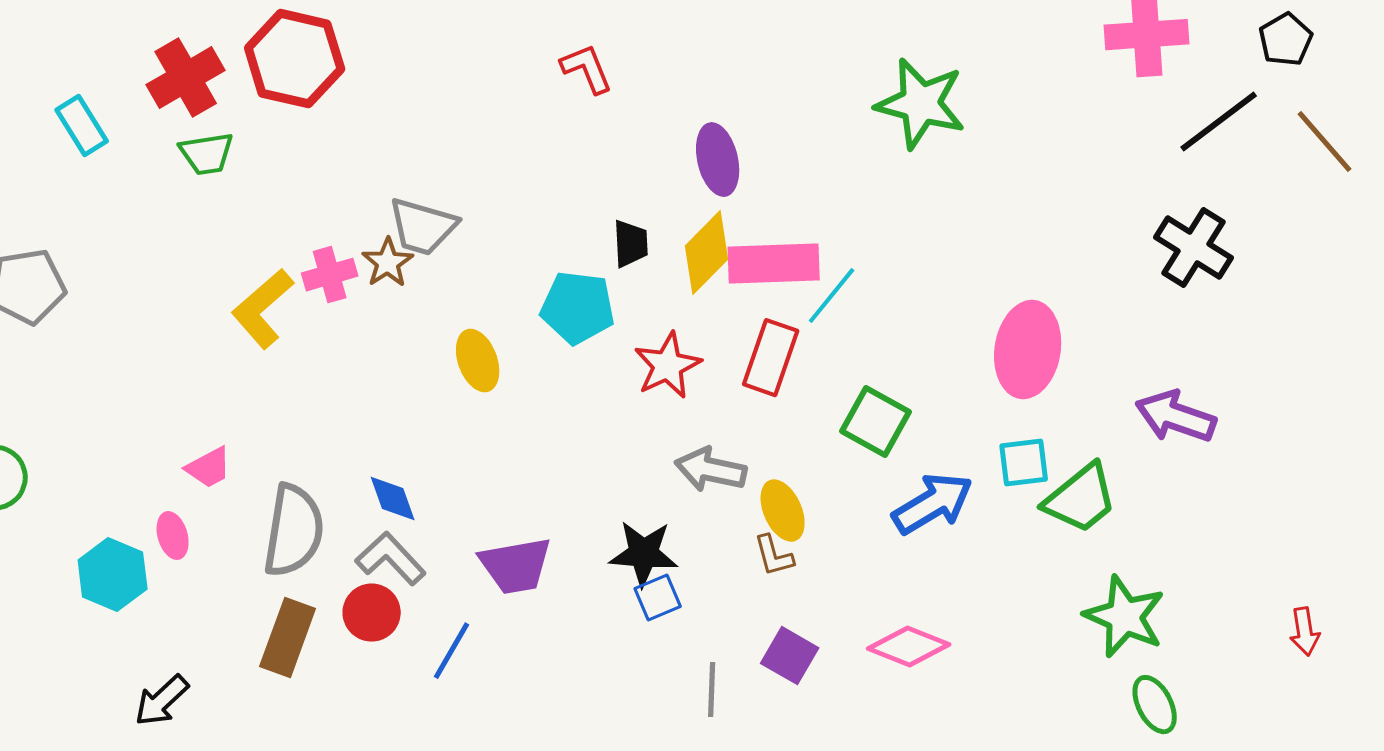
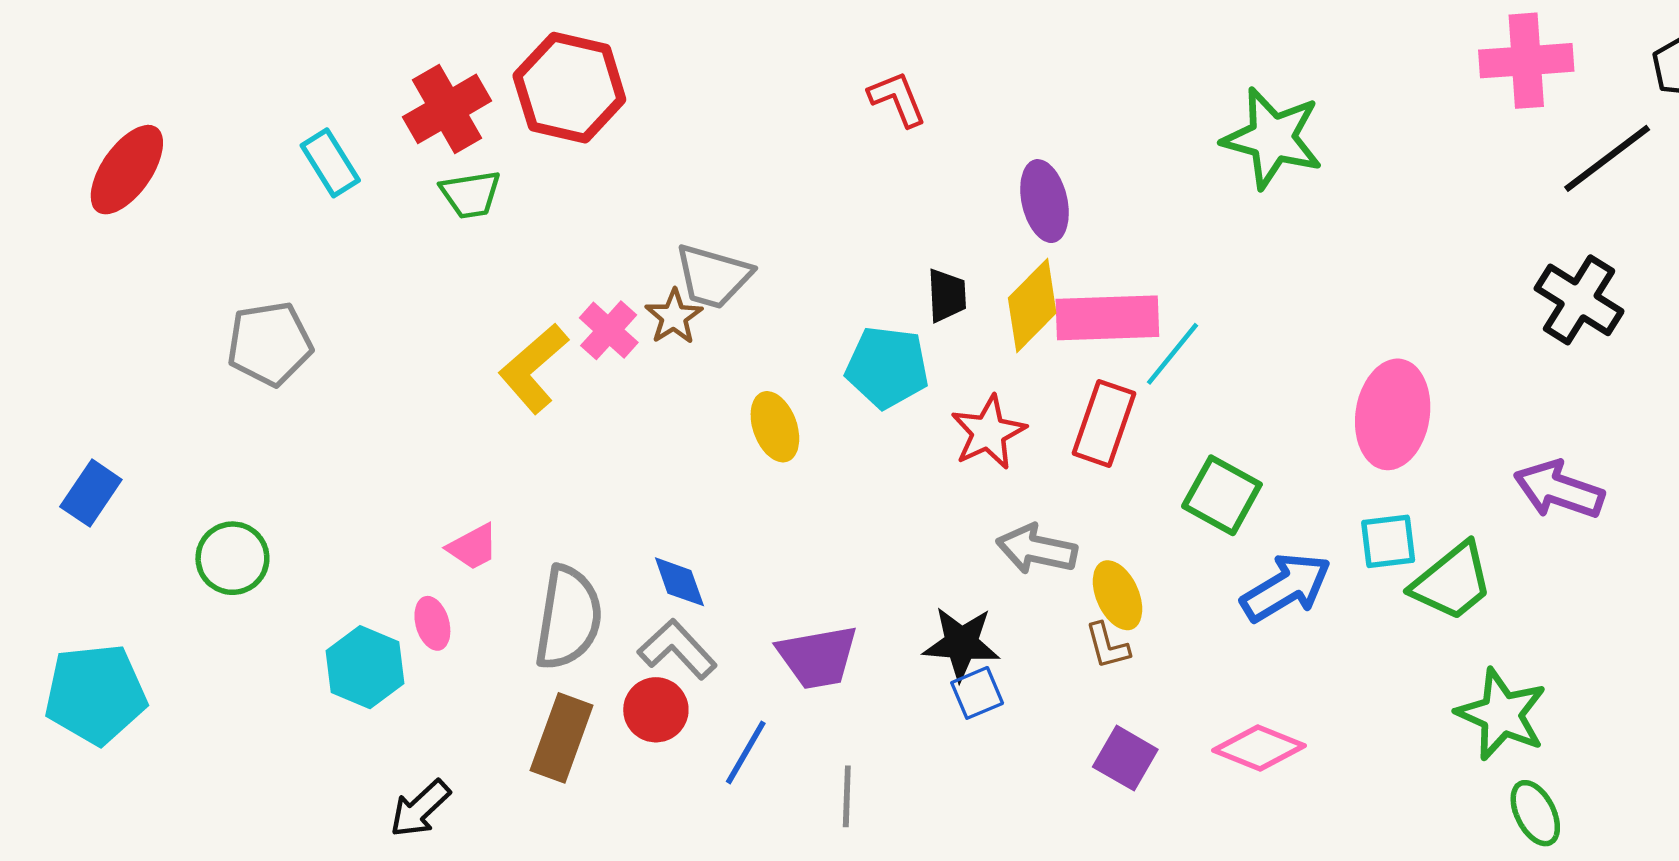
pink cross: (330, 275) -> (609, 330), turned -32
gray line: (712, 690) -> (847, 796), moved

